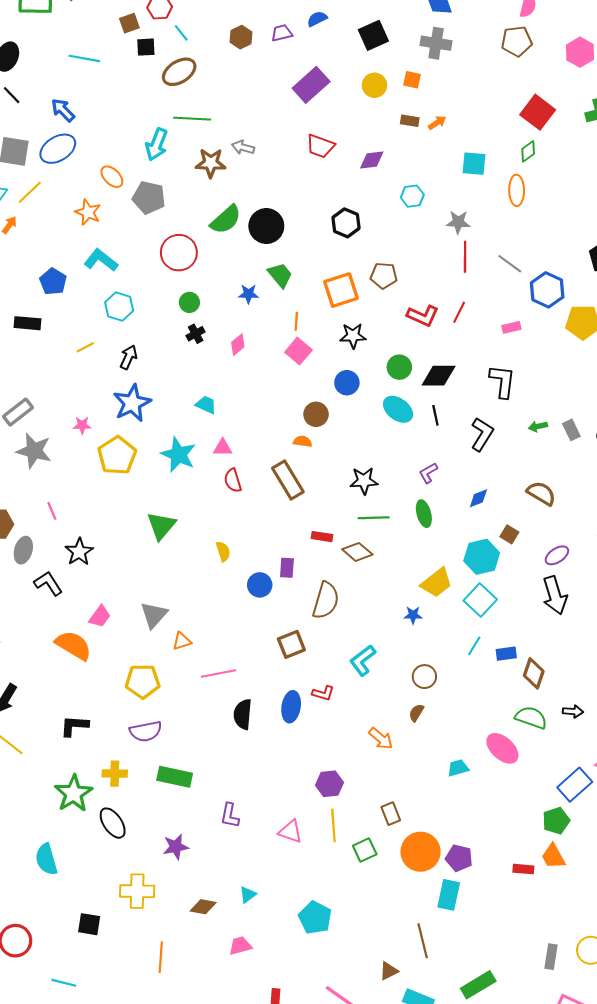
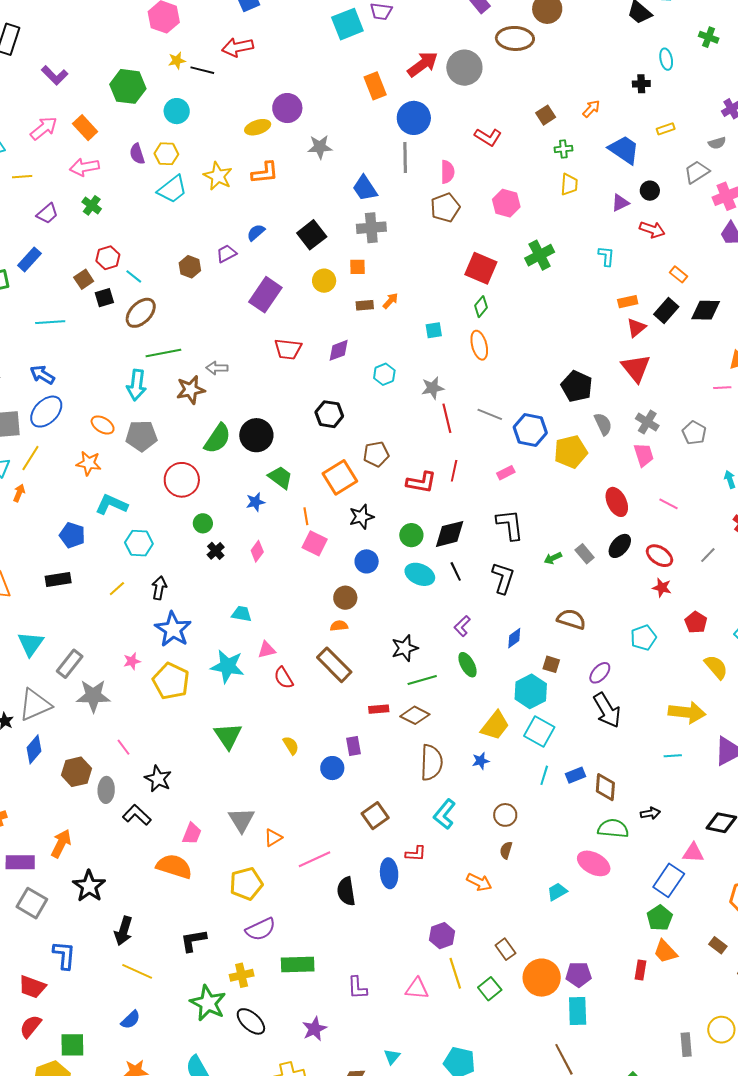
cyan square: (474, 164) -> (434, 330), size x0.7
brown semicircle: (326, 600) -> (431, 763), moved
red rectangle: (523, 869) -> (641, 970), turned -72

